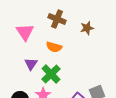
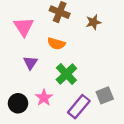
green cross: (51, 74) -> (66, 74), moved

